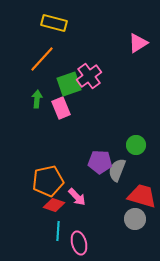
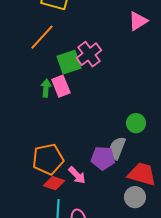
green arrow: (37, 99) -> (46, 88), moved
purple pentagon: (100, 162) -> (103, 158), moved

